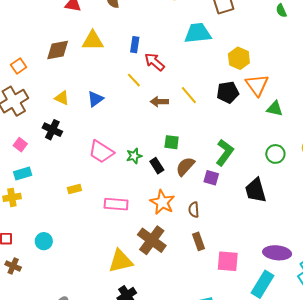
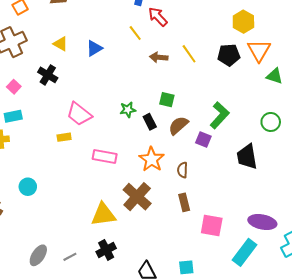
pink trapezoid: (101, 152) -> (79, 114), moved

